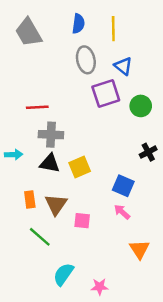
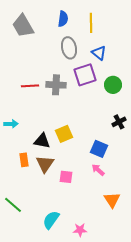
gray cross: (51, 135) -> (56, 85), moved
black triangle: (50, 163) -> (42, 141), moved
green line: (40, 237) -> (13, 205), moved

